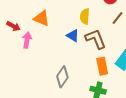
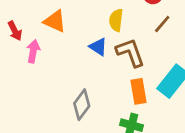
red arrow: (13, 26) -> (15, 31), turned 32

